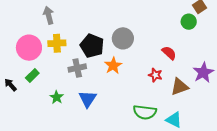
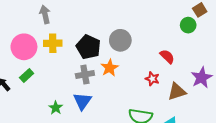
gray cross: (77, 68) -> (85, 74), moved
green star: (57, 97) -> (56, 108), moved

